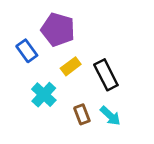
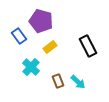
black rectangle: (106, 75) -> (88, 46), moved

